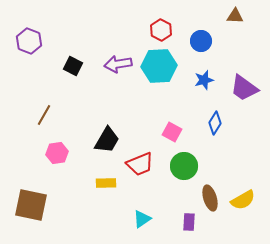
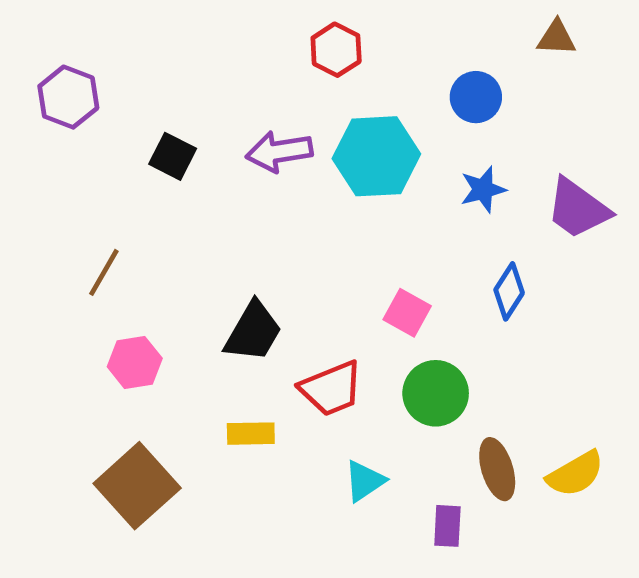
red hexagon: (161, 30) -> (336, 50), moved
brown square: (31, 205) -> (137, 486), moved, turned 36
cyan triangle: (142, 219) -> (365, 481), moved

